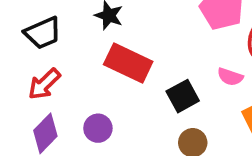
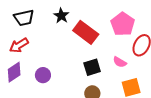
red rectangle: (128, 63) -> (86, 32), moved

